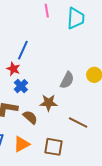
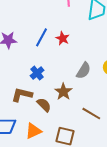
red star: (13, 69) -> (63, 38), moved
brown star: (49, 103) -> (63, 92), turned 30

